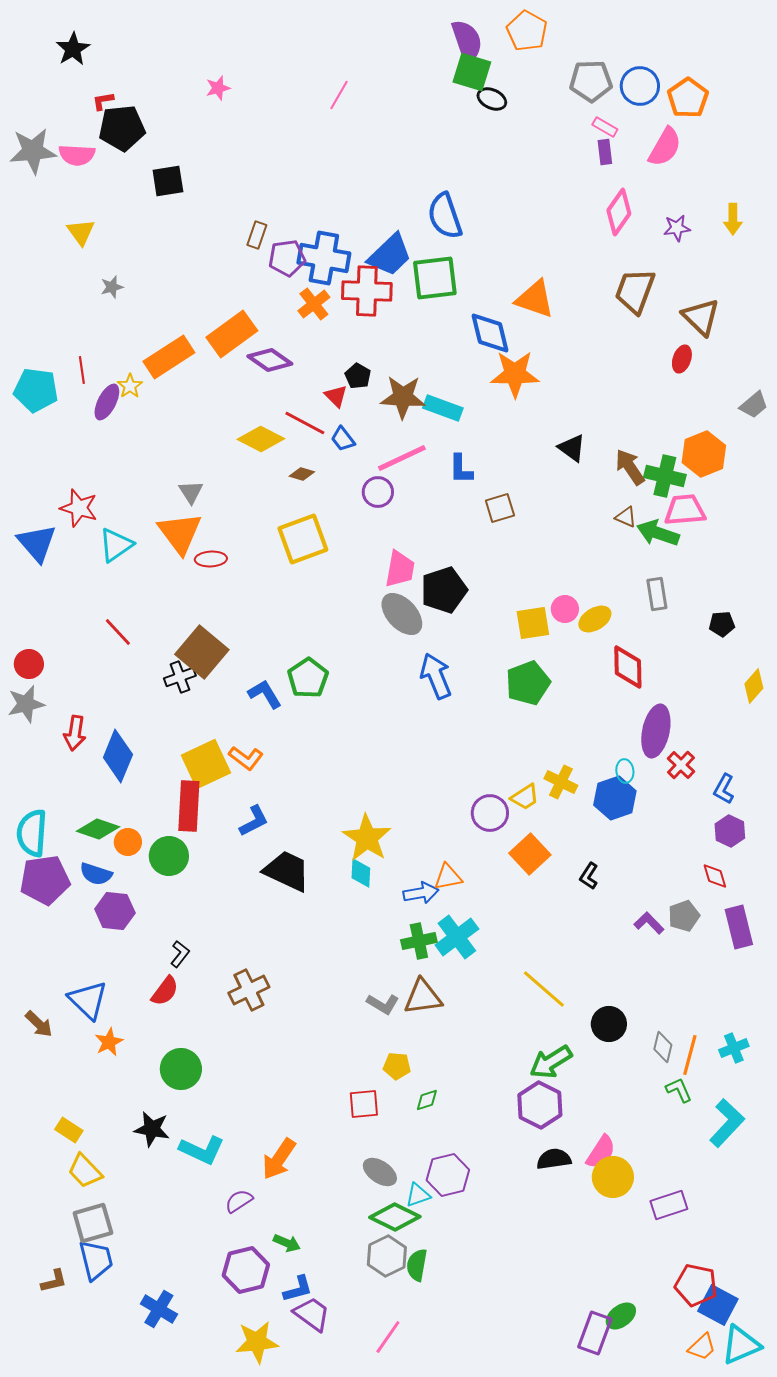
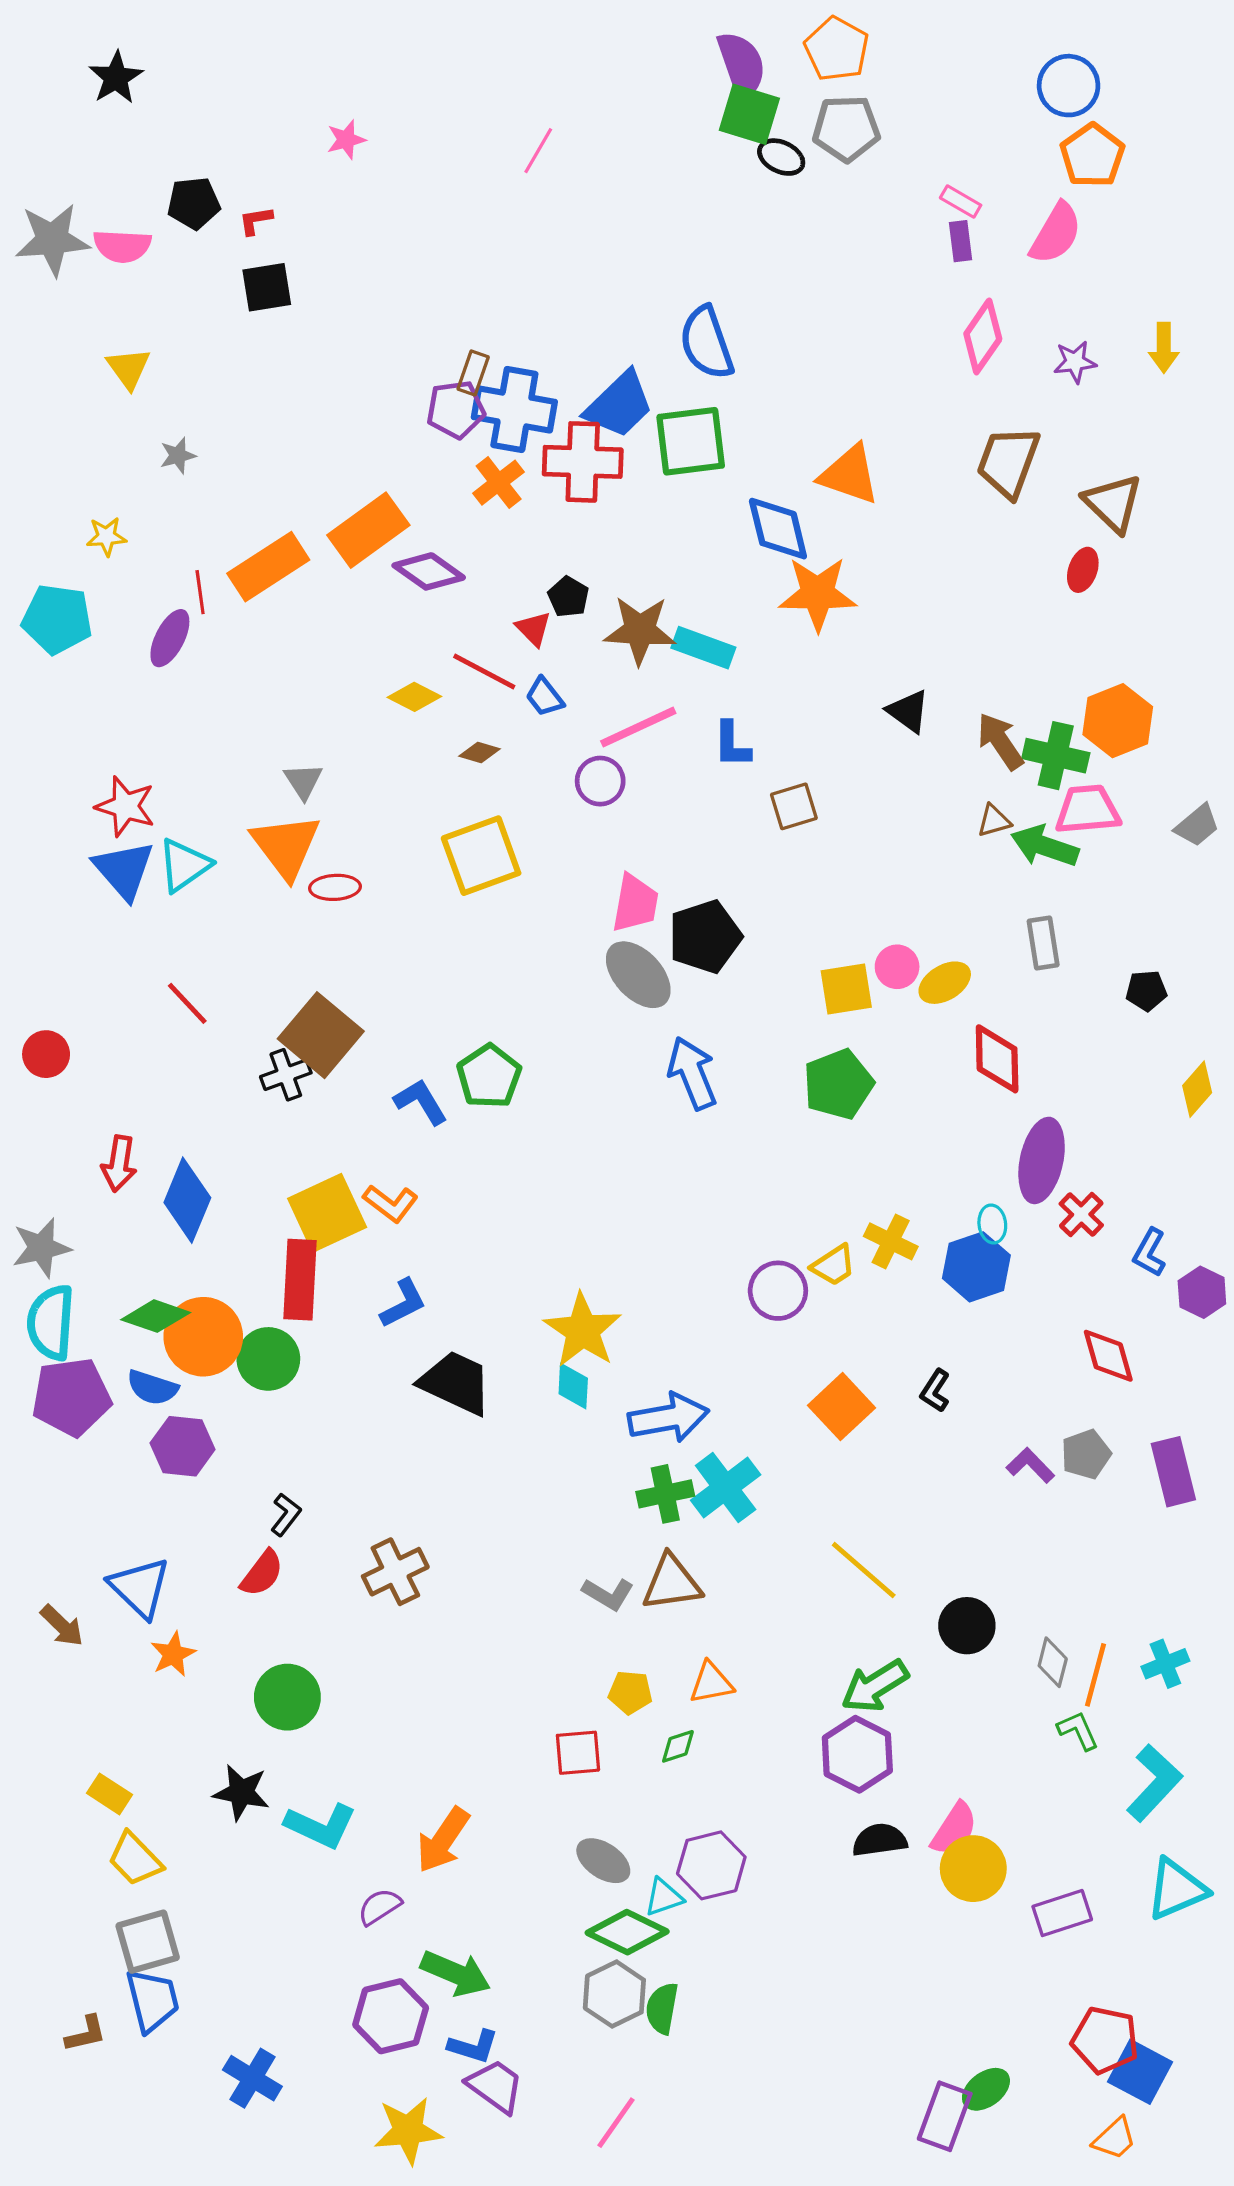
gray pentagon: (591, 81) -> (846, 128), moved
blue circle: (640, 86) -> (1069, 86), moved
red L-shape: (103, 101) -> (256, 221), moved
black pentagon: (122, 128) -> (194, 203), size x0.7
brown rectangle: (257, 235) -> (473, 373), moved
red line: (82, 370) -> (200, 592), moved
yellow star: (130, 386) -> (106, 537), moved, turned 30
gray trapezoid: (754, 405) -> (1197, 825), moved
yellow diamond: (261, 439) -> (414, 697), size x0.7
brown triangle: (626, 517) -> (994, 821), turned -40
blue triangle: (37, 543) -> (124, 870), moved
gray star: (26, 704) -> (41, 1248), moved
purple hexagon: (730, 831) -> (1202, 1292), moved
orange circle: (128, 842) -> (203, 1337), size x1.8
orange square: (530, 854) -> (841, 1407), moved
red diamond: (715, 876) -> (1108, 1356), moved, size x1.4
orange triangle: (448, 877) -> (711, 1683), moved
blue arrow: (421, 893) -> (668, 1418), size x1.4
green arrow: (287, 1243) -> (456, 1973), size x1.6
blue L-shape: (298, 1289) -> (473, 2046), turned 32
cyan triangle: (741, 1345) -> (1176, 1889), moved

